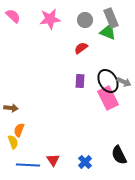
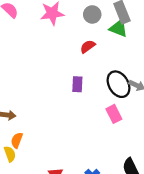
purple rectangle: (80, 81) -> (77, 84), moved
pink rectangle: (108, 98) -> (114, 114), moved, size x0.7

